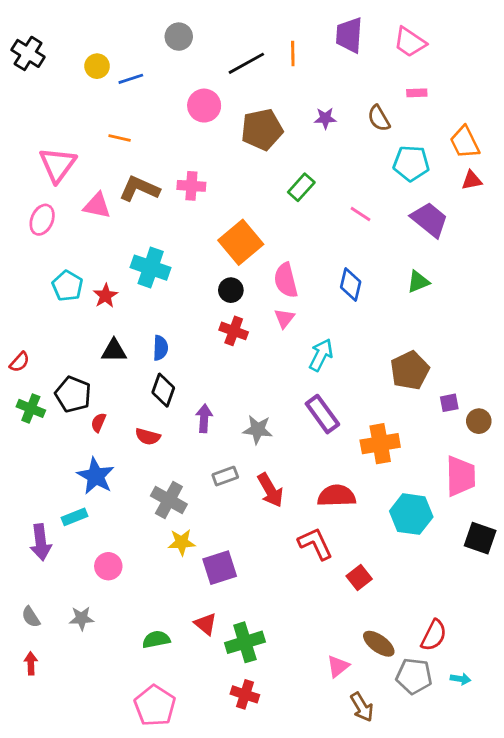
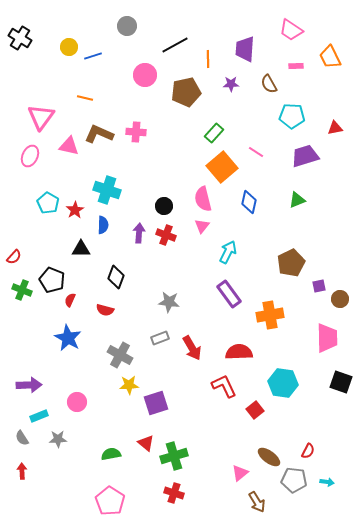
purple trapezoid: (349, 35) -> (245, 49), moved
orange line: (293, 53) -> (208, 59), moved
orange trapezoid: (465, 142) -> (330, 57), moved
purple trapezoid: (429, 220) -> (305, 156), turned -56
orange square: (241, 242) -> (222, 167), moved
blue semicircle: (160, 348) -> (103, 225), moved
purple arrow: (204, 418) -> (139, 233), moved
gray star: (258, 430) -> (169, 302), moved
cyan hexagon: (411, 514) -> (283, 383), moved
cyan rectangle: (75, 517) -> (39, 416), moved
purple arrow: (41, 542) -> (29, 385), turned -85
red semicircle: (434, 635) -> (308, 451), size x0.7

